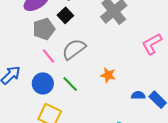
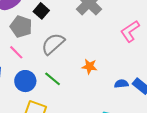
gray pentagon: (44, 29) -> (21, 27), turned -30
pink line: (48, 56) -> (16, 52), moved

